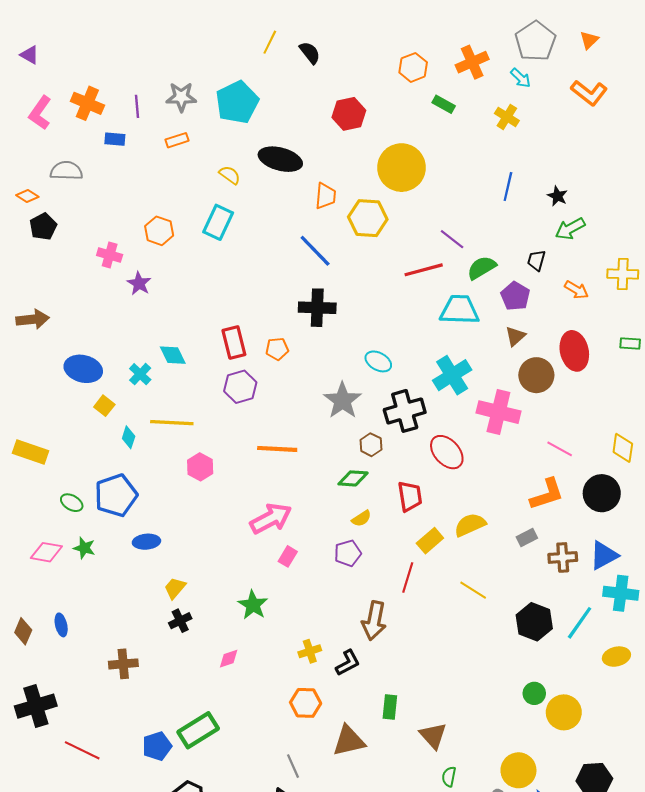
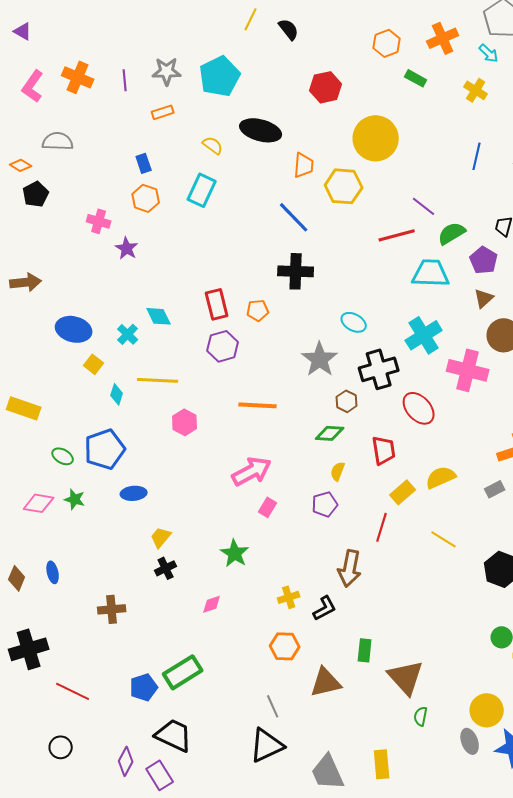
blue rectangle: (115, 139) -> (144, 163), moved, turned 66
yellow semicircle: (361, 518) -> (338, 471), turned 144
brown triangle: (433, 736) -> (406, 677), size x1.4

